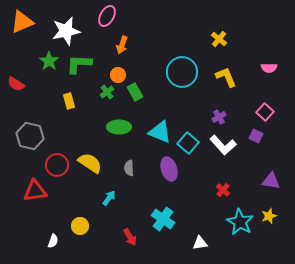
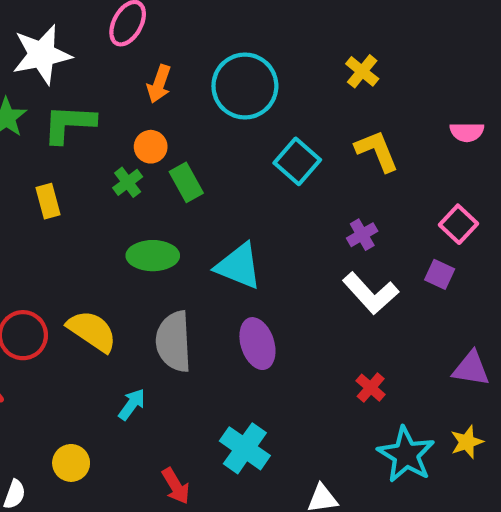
cyan circle: (182, 72) -> (245, 86), moved
cyan square: (188, 143) -> (297, 161), moved
gray semicircle: (129, 168) -> (174, 341), size x1.8

